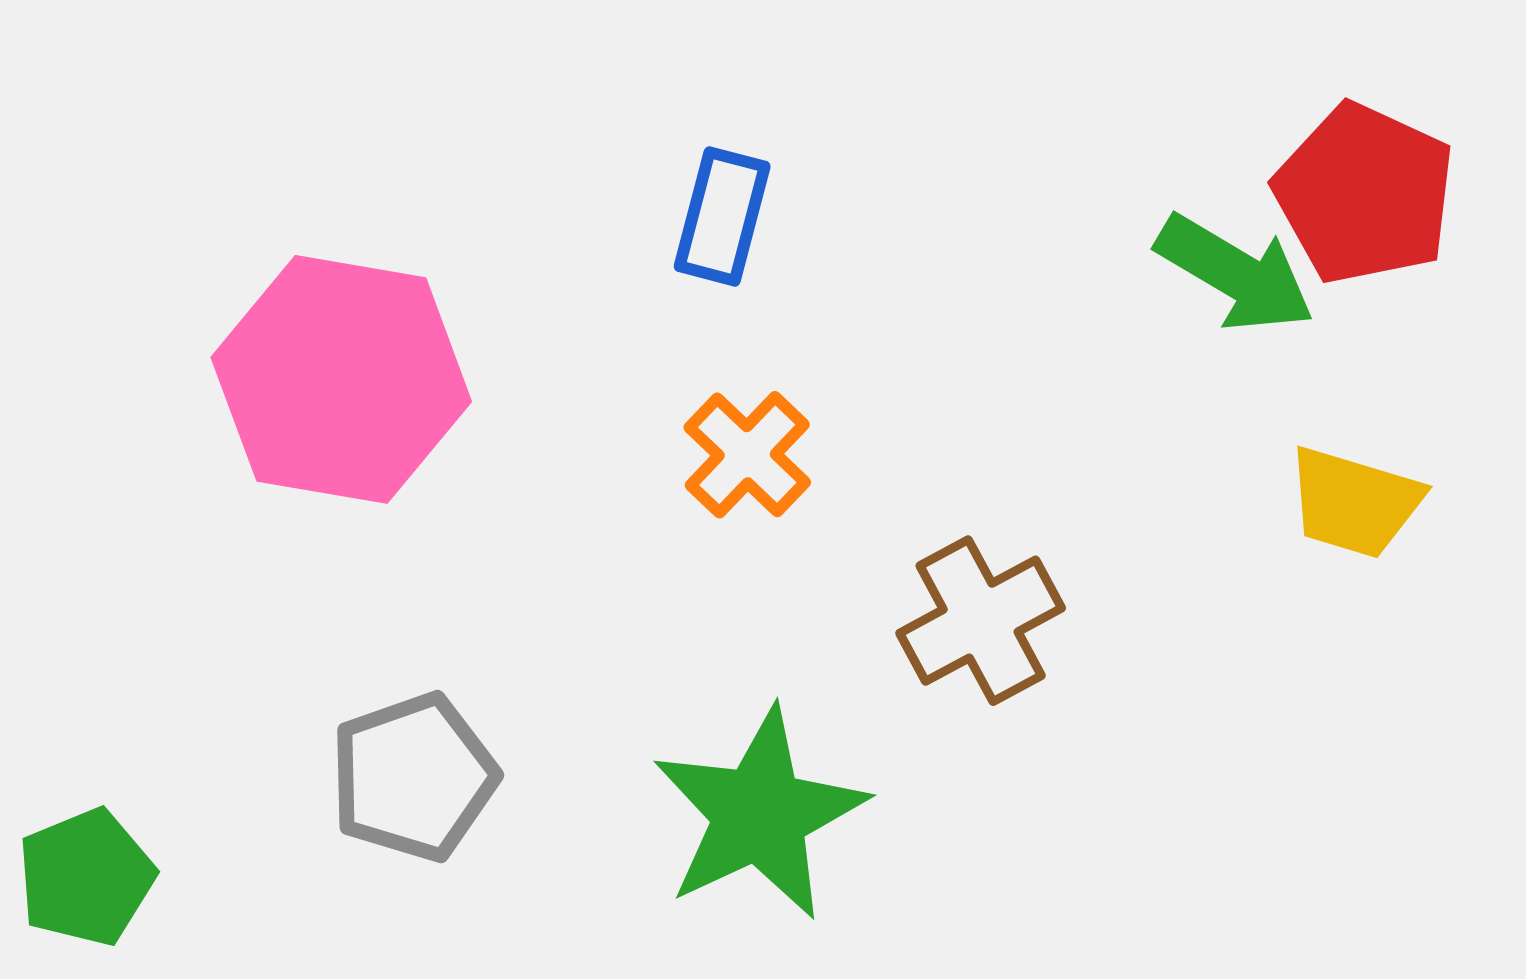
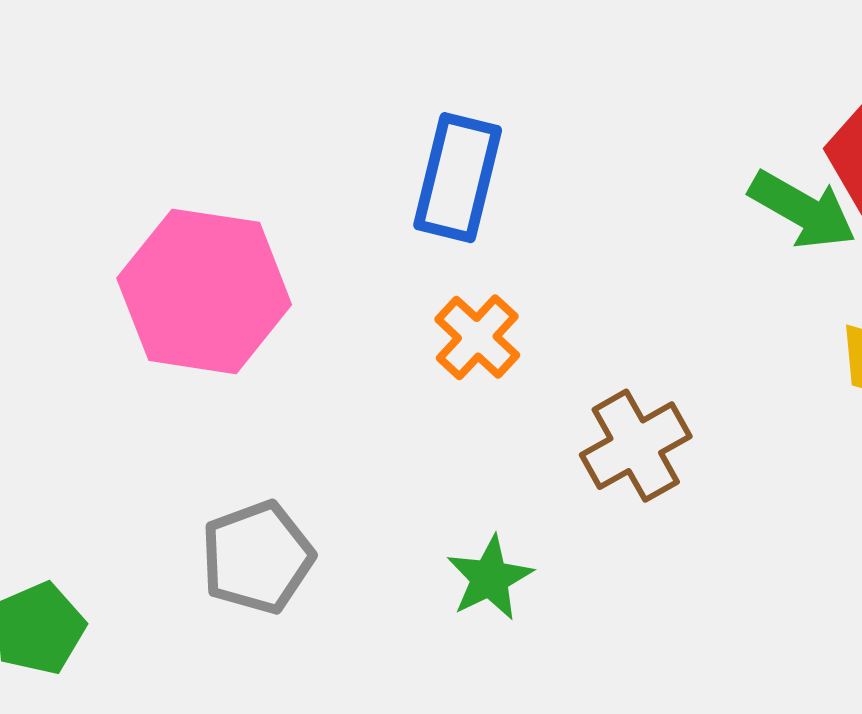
blue rectangle: (722, 216) -> (458, 178), size x1.4
green star: (760, 814) -> (490, 578), size x0.6

